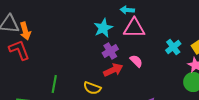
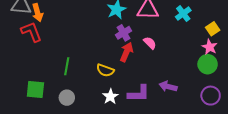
cyan cross: (173, 47) -> (183, 14), moved
red arrow: (113, 70) -> (127, 52), turned -42

